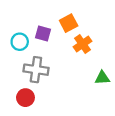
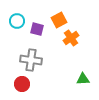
cyan circle: (20, 42) -> (17, 21), moved
green triangle: (102, 78) -> (83, 79), moved

